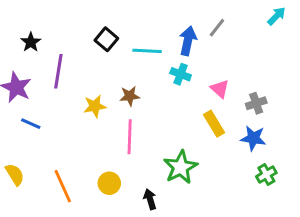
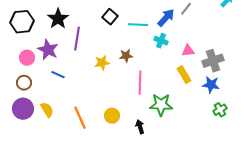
blue arrow: (188, 41) -> (166, 18), turned 30
black star: (31, 42) -> (58, 19), size x1.5
pink triangle: (220, 89) -> (188, 51), turned -48
gray cross: (256, 103) -> (213, 61), size x1.5
pink line: (130, 137) -> (140, 83), moved
green star: (181, 167) -> (161, 105), turned 30

